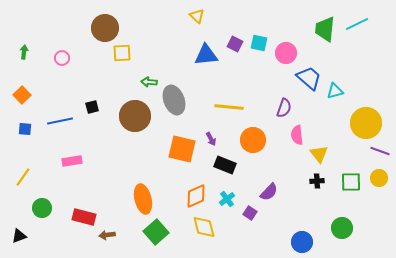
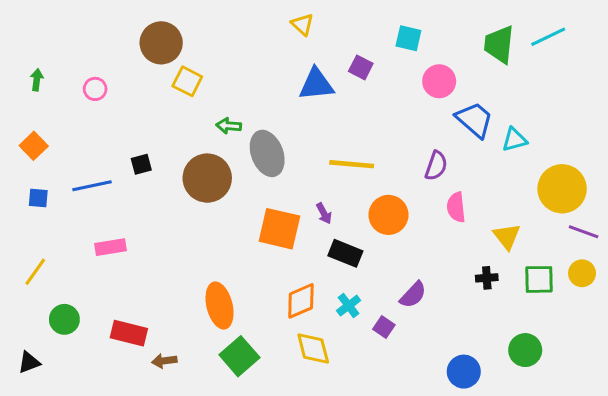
cyan square: (259, 43) -> (408, 38), moved
yellow square: (122, 53) -> (187, 81), turned 30
yellow triangle: (319, 154) -> (507, 236), moved

